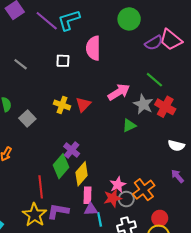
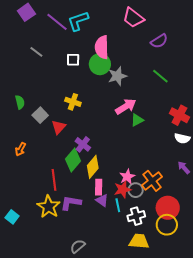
green circle: (129, 19) -> (100, 64), moved
pink trapezoid: (171, 40) -> (133, 18), moved
gray line: (21, 64) -> (36, 52), moved
pink arrow: (119, 92) -> (126, 106), moved
red triangle: (83, 104) -> (59, 127), moved
gray star: (143, 104) -> (117, 76), moved, turned 30
red cross: (165, 107) -> (179, 115), moved
purple triangle: (91, 209) -> (102, 200), turned 40
red circle: (160, 218) -> (168, 208), size x1.5
cyan line: (100, 219) -> (118, 205), moved

